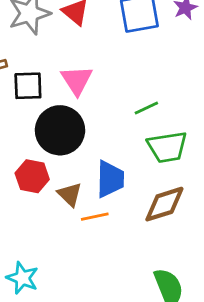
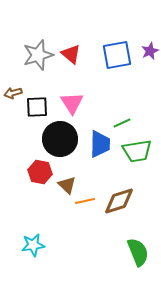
blue trapezoid: (110, 179) -> (100, 144), moved
brown diamond: (164, 204) -> (119, 201), moved
cyan star: (22, 278) -> (33, 245), turned -30

